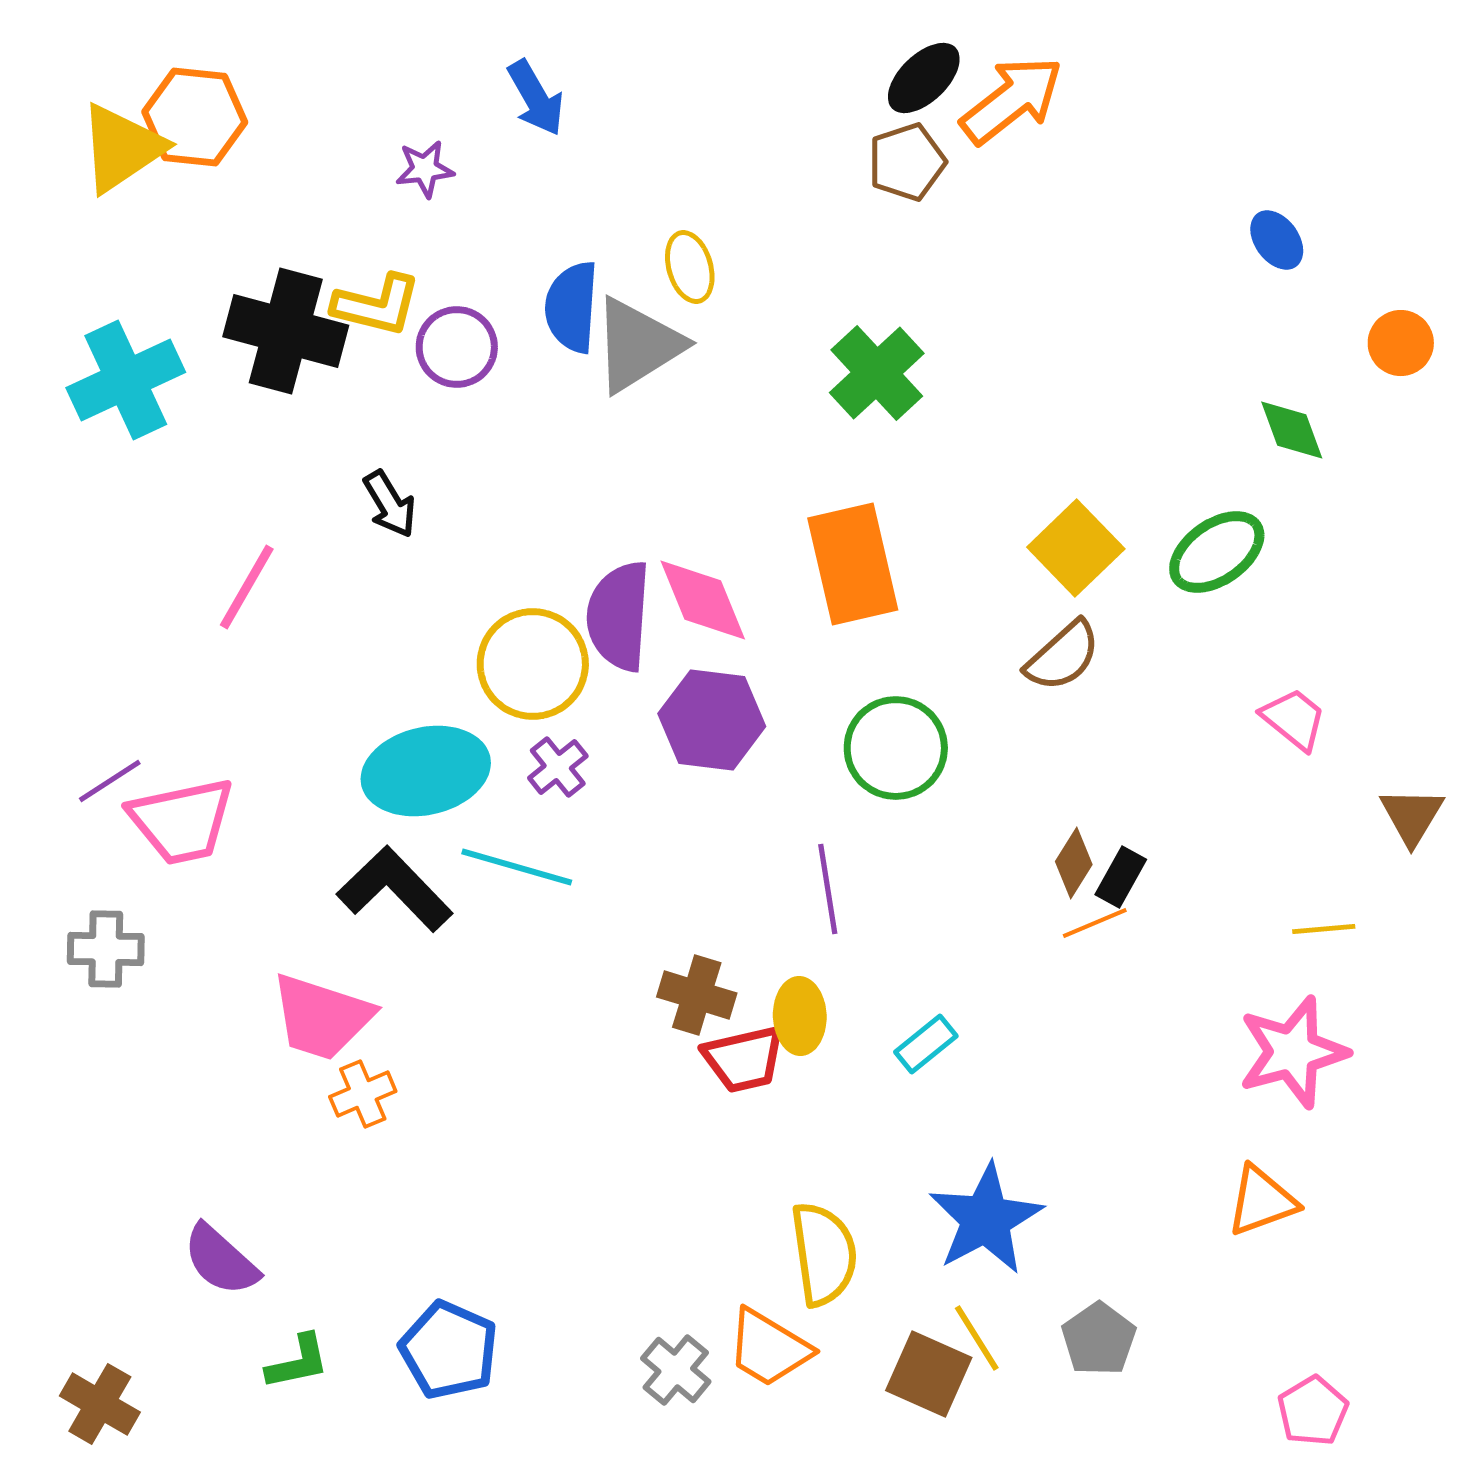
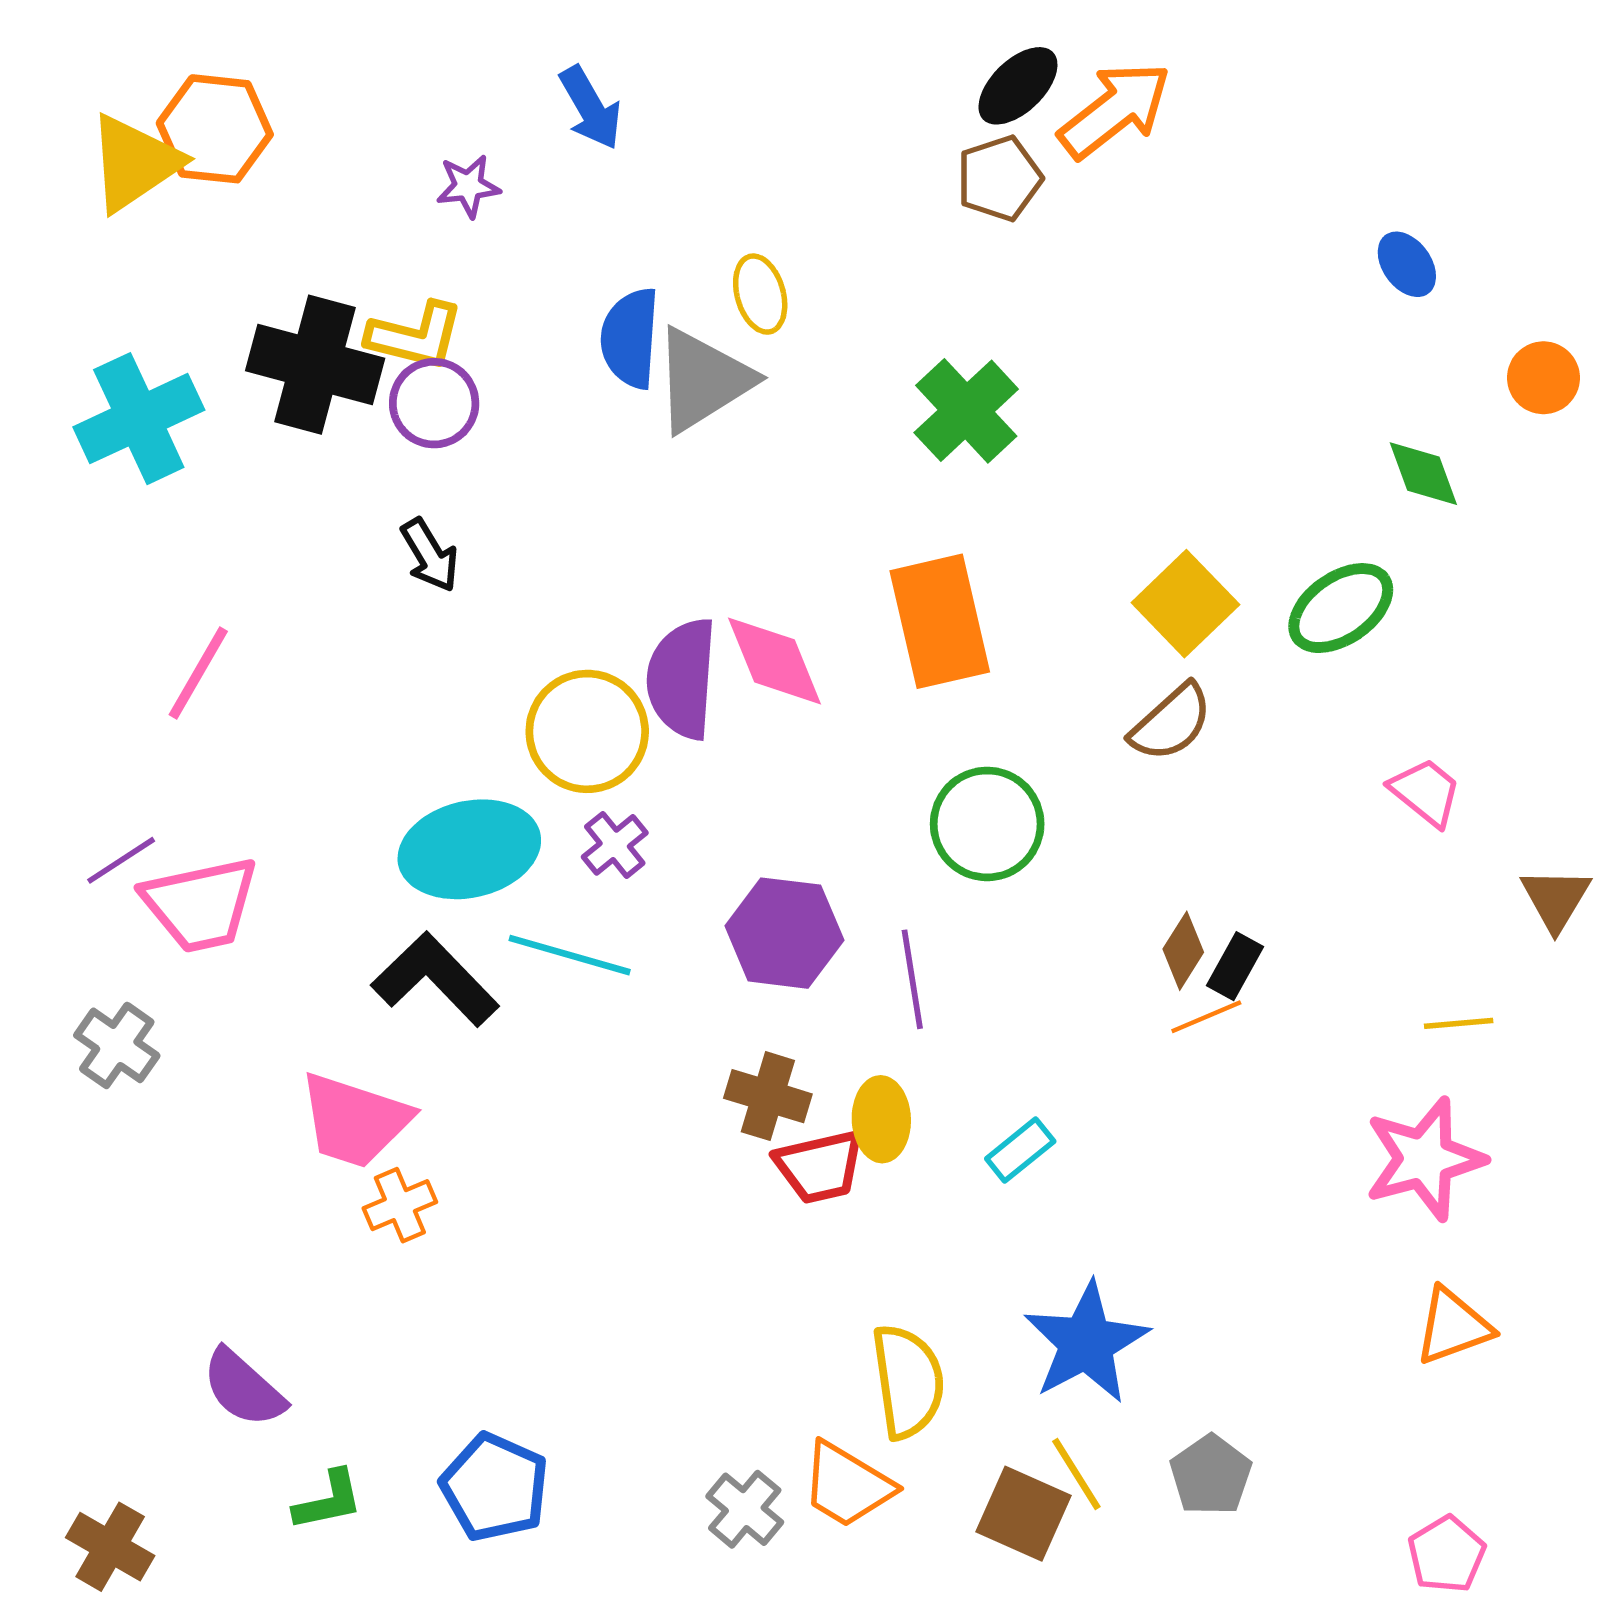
purple circle: (457, 347) -> (434, 403), moved
pink line: (247, 587) -> (198, 673), moved
purple hexagon: (712, 720) -> (784, 933), moved
gray cross: (106, 949) -> (117, 1045), turned 34
orange triangle: (1262, 1201) -> (1453, 1326), moved

